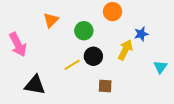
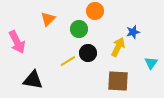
orange circle: (113, 12) -> (95, 11), moved
brown square: (105, 86) -> (118, 81), moved, size x1.6

